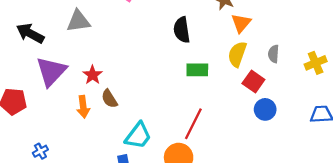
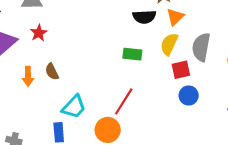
black semicircle: (182, 30) -> (144, 17), moved, turned -90
gray semicircle: (274, 54) -> (201, 47), size x1.8
red star: (93, 75) -> (39, 33), moved
red square: (253, 81) -> (181, 70), turned 36

